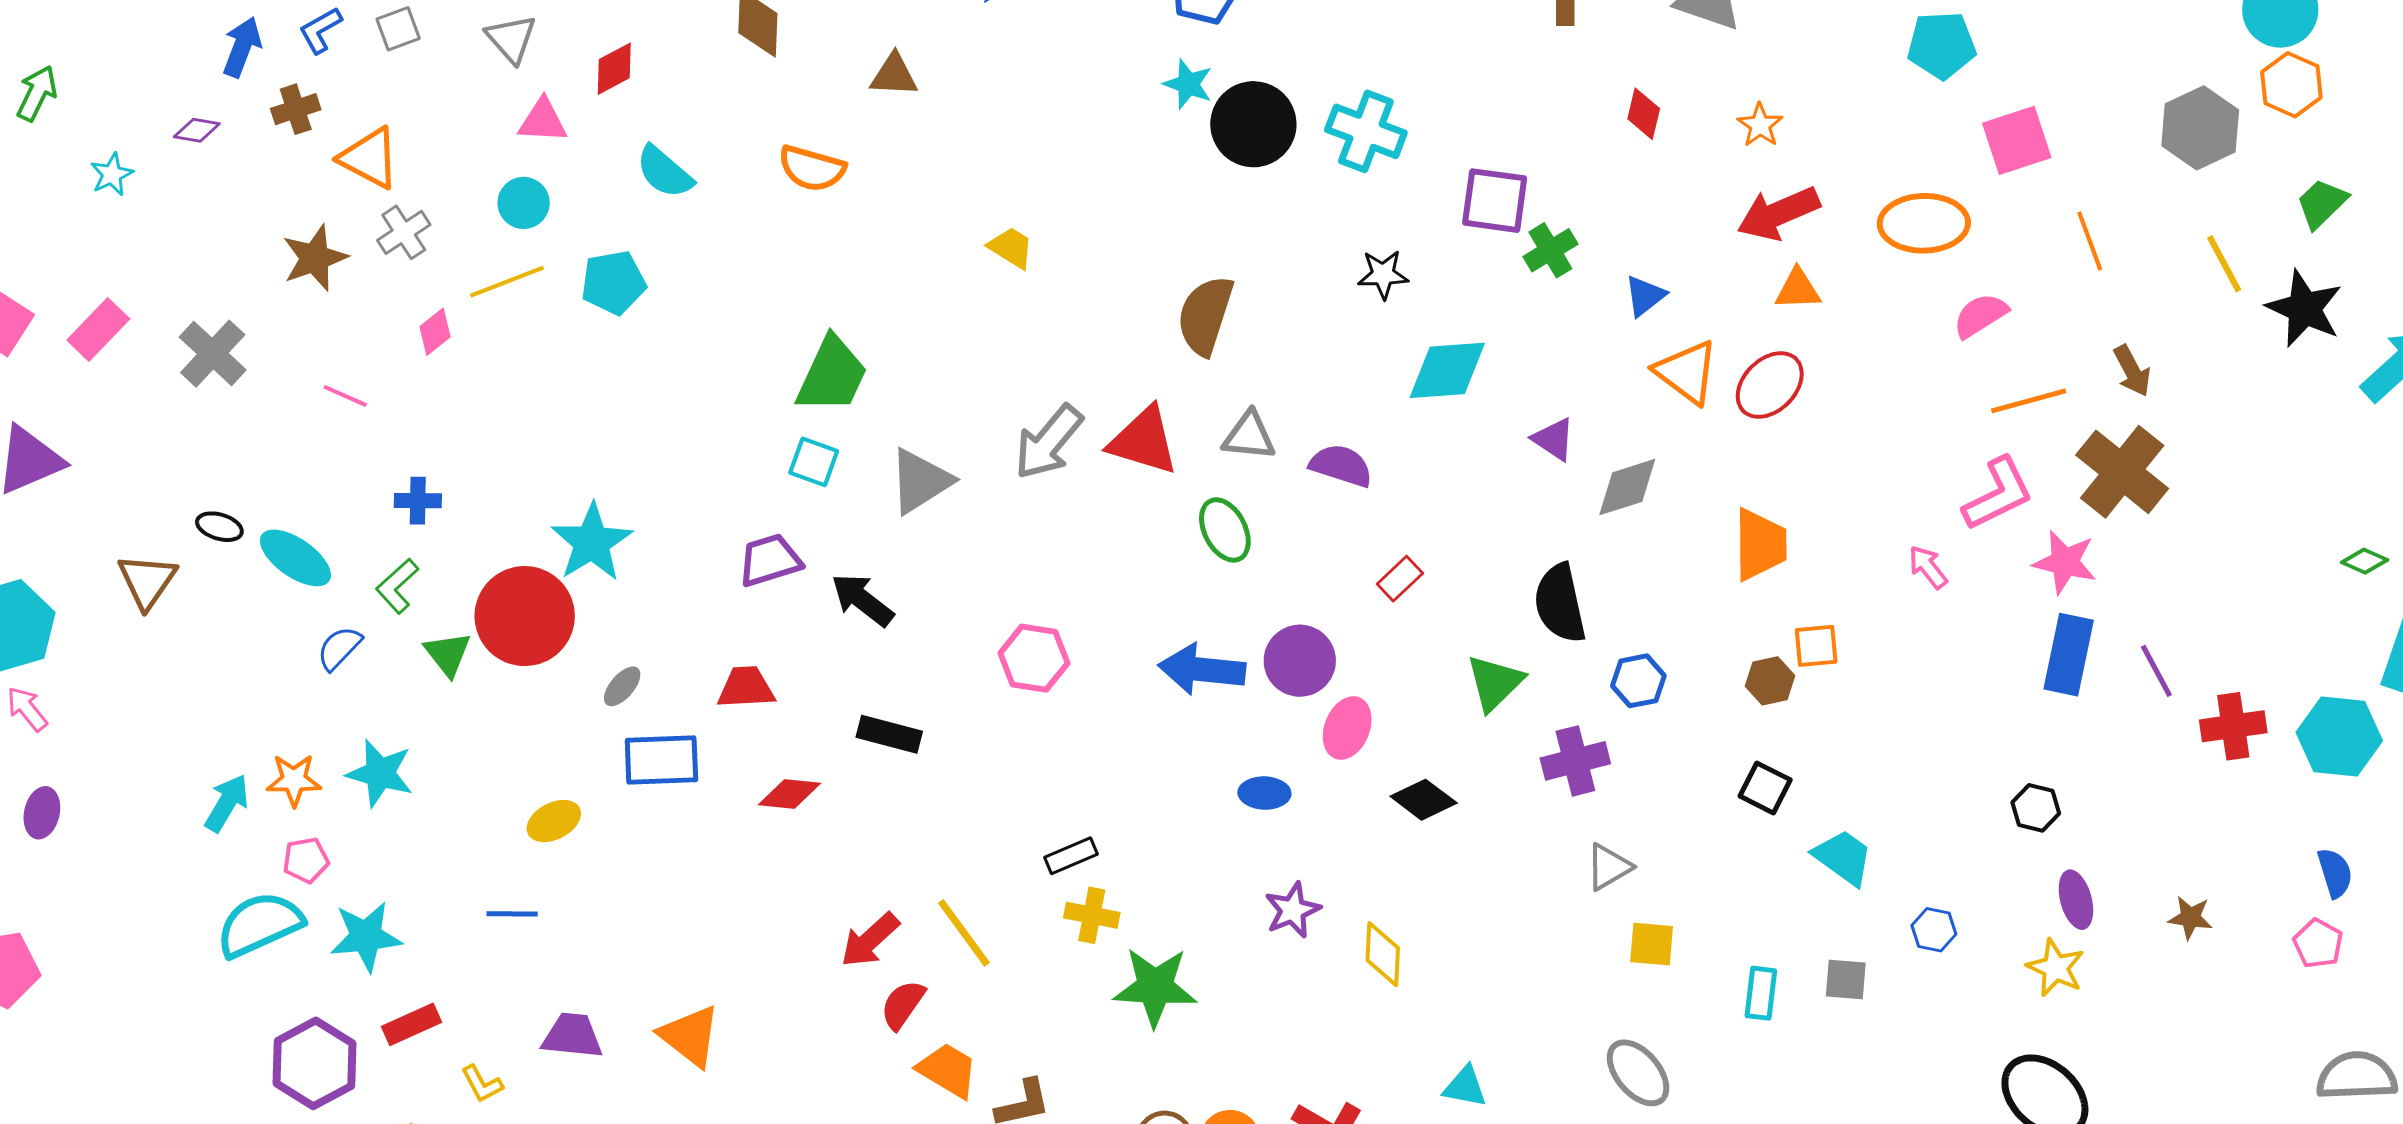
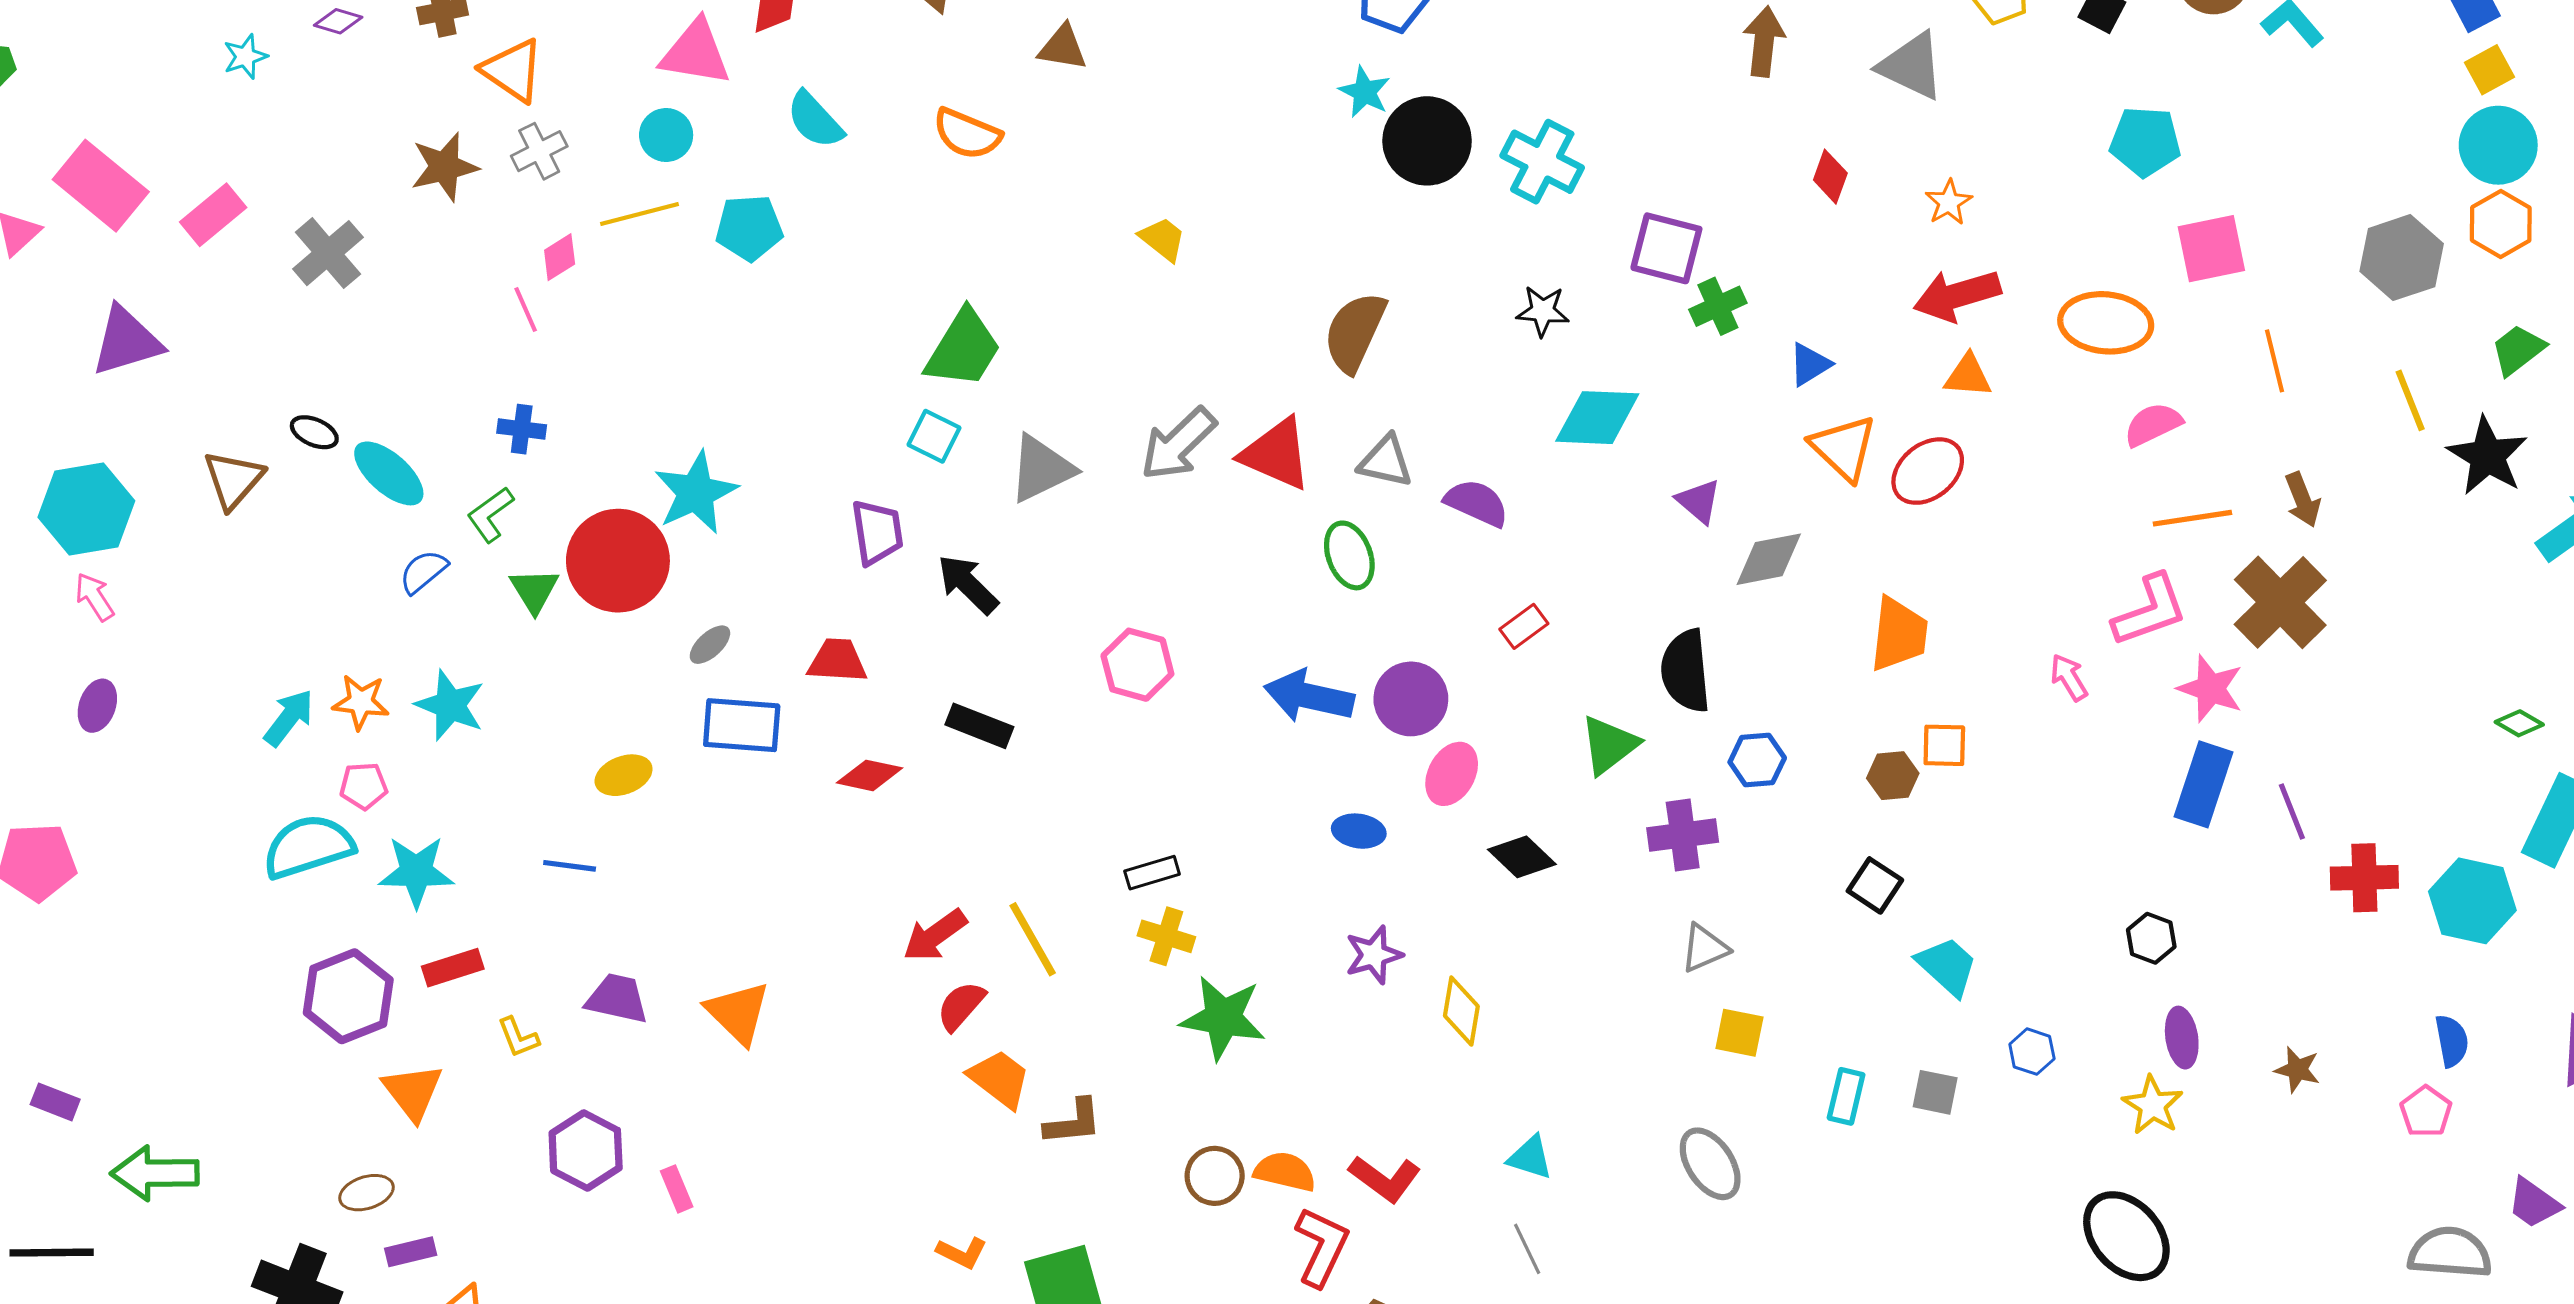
pink triangle: (543, 121) -> (696, 53), size x1.4
pink line: (345, 396) -> (526, 310), moved, turned 36
purple trapezoid: (770, 560) -> (877, 532), turned 92

